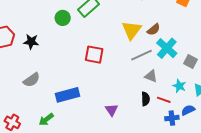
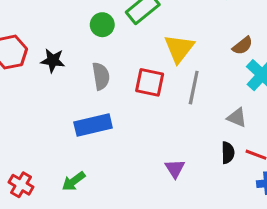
yellow triangle: (132, 30) -> (179, 49), moved
gray line: (141, 55) -> (194, 88), moved, turned -55
gray semicircle: (32, 80) -> (101, 76), moved, turned -66
blue rectangle: (68, 95) -> (93, 125), moved

